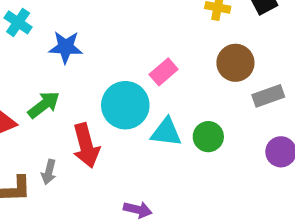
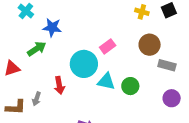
gray rectangle: (268, 96) -> (167, 65), turned 30
green arrow: (44, 105) -> (37, 49), moved
red arrow: (86, 146) -> (59, 85), size x0.7

